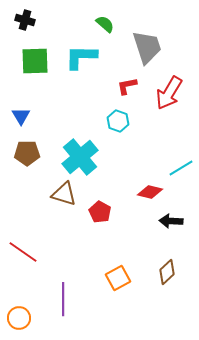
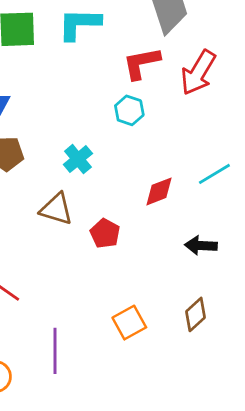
red L-shape: (127, 86) -> (141, 63), size x1.4
cyan cross: (80, 157) -> (78, 159), size x0.6
red diamond: (150, 192) -> (159, 191), moved, turned -35

